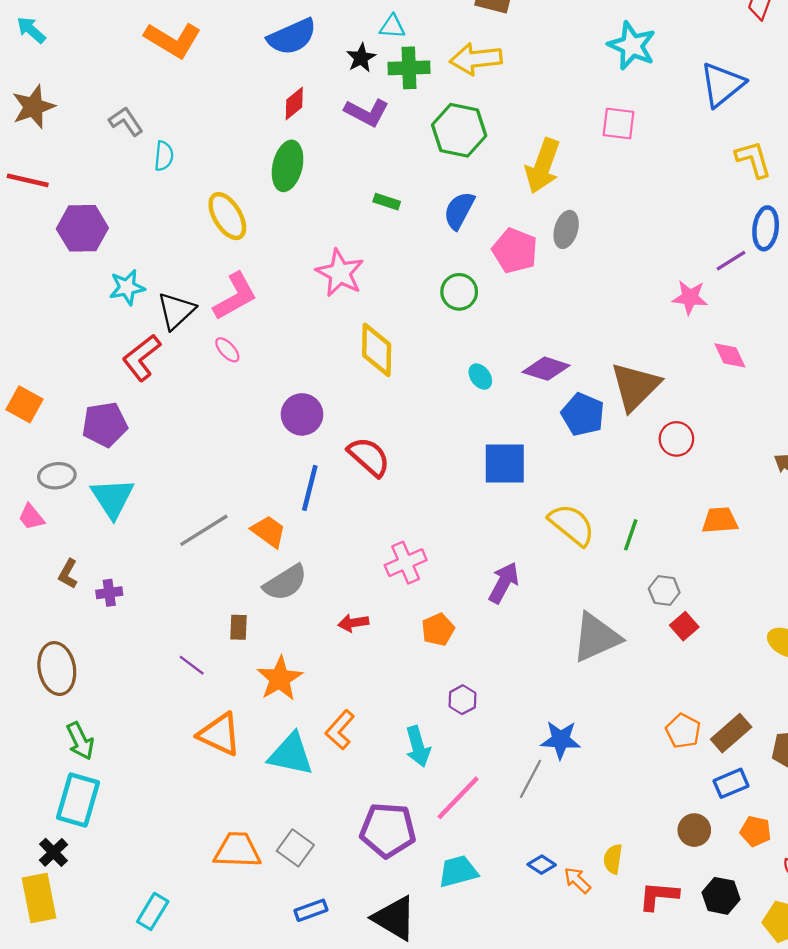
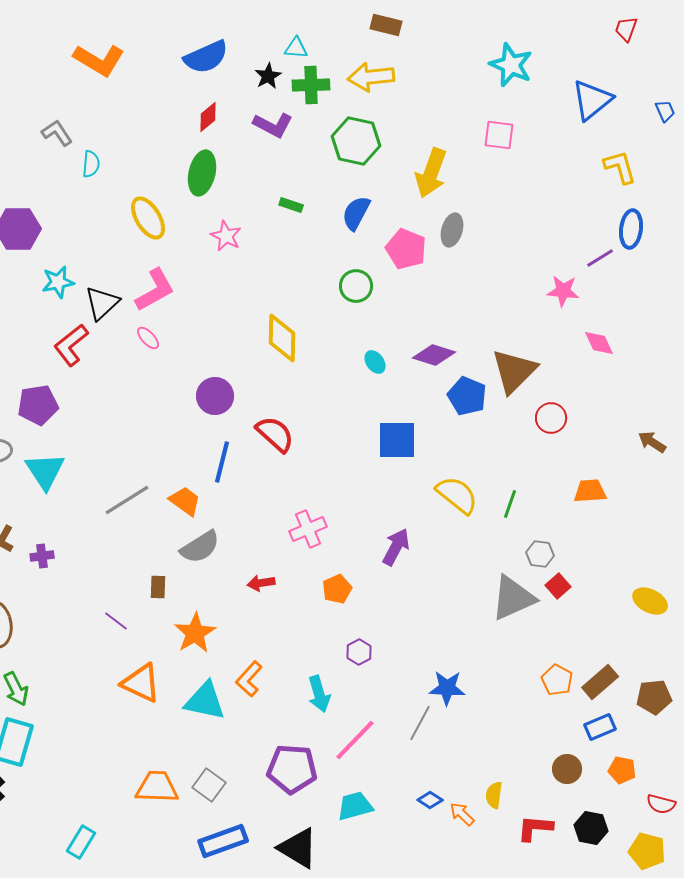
pink star: (340, 273) -> (226, 236), moved, size x0.7
gray triangle: (596, 637) -> (513, 598), moved
blue rectangle: (311, 910) -> (223, 841), size x1.6

